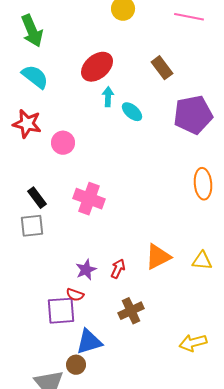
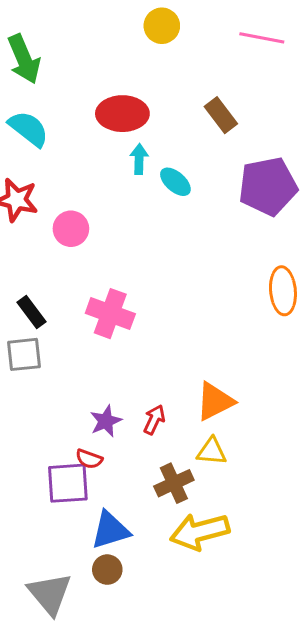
red ellipse: (97, 67) -> (122, 114), turned 40
yellow triangle: (202, 261) -> (212, 451), moved
yellow arrow: (193, 343) -> (200, 532), moved, size x1.4
brown circle: (76, 365) -> (107, 570), moved

